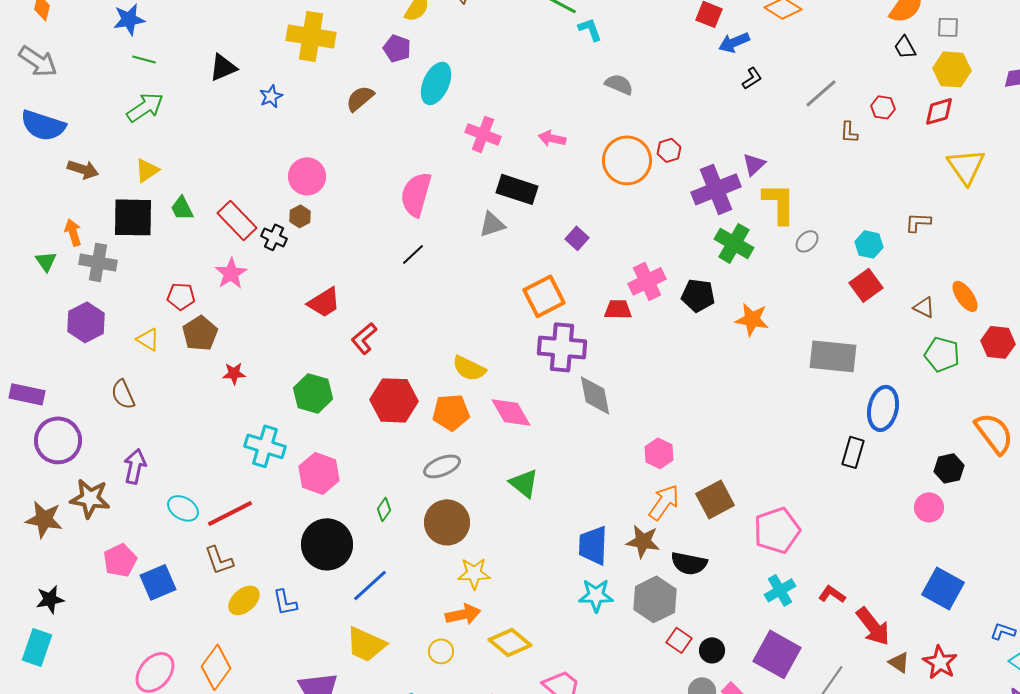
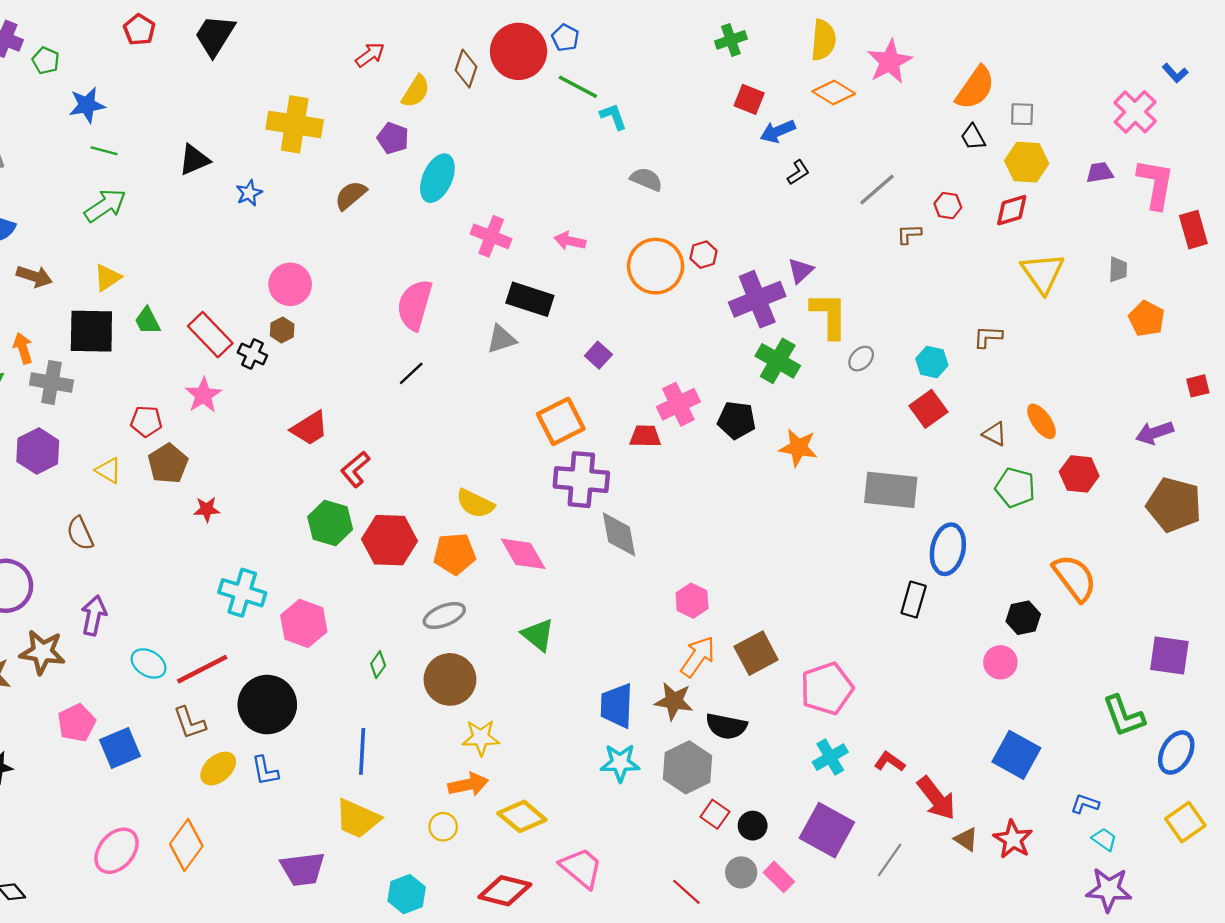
brown L-shape: (849, 132) -> (909, 234), turned 85
green hexagon: (313, 393) -> (330, 523), moved
black circle: (327, 544) -> (267, 705), moved
blue line: (370, 585) -> (362, 751), turned -45

